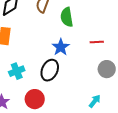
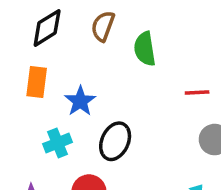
blue star: (61, 47) -> (80, 101), moved

